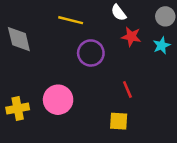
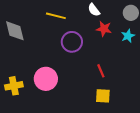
yellow square: (119, 121) -> (103, 96), moved

